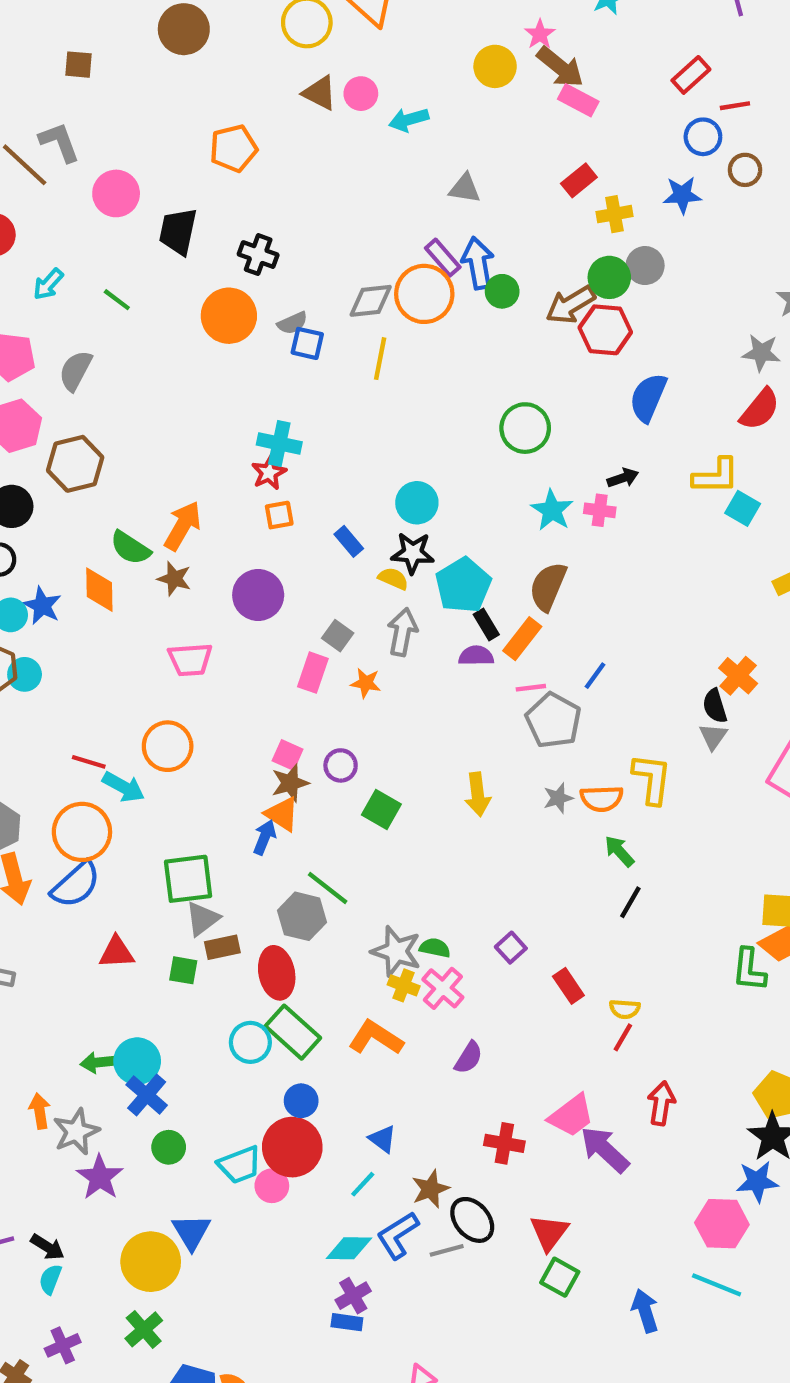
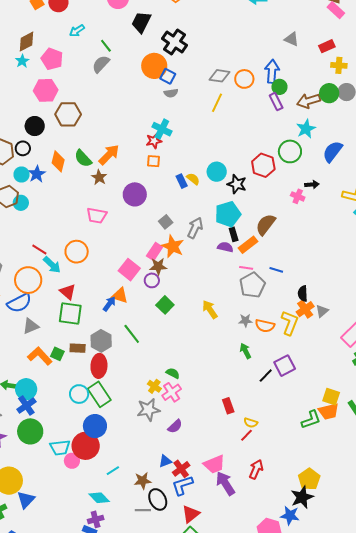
gray triangle: (465, 188) -> (292, 39), moved
black cross: (258, 255) -> (174, 42), size x1.4
purple rectangle: (443, 258) -> (276, 102), moved
orange circle: (424, 294) -> (244, 79), size x0.7
gray semicircle: (292, 323) -> (171, 93), moved
red hexagon: (605, 330) -> (263, 165), moved
blue square: (307, 343) -> (168, 76), moved
gray semicircle: (75, 371) -> (101, 64), moved
green circle: (525, 428) -> (290, 151), moved
cyan star: (552, 510) -> (306, 129), moved
black star: (413, 553) -> (237, 184), moved
yellow semicircle: (393, 579) -> (193, 179), moved
orange diamond: (99, 590) -> (58, 161), moved
pink rectangle: (313, 673) -> (155, 252), moved
blue line: (595, 676) -> (276, 270), turned 56
orange cross: (738, 676) -> (305, 309), moved
orange star: (366, 683) -> (173, 246), size x1.6
black semicircle: (715, 706) -> (303, 294), moved
pink square: (288, 755) -> (129, 270), size x1.5
brown star: (290, 783) -> (158, 266), moved
yellow arrow: (478, 794) -> (210, 309), turned 138
orange triangle: (282, 814) -> (120, 295), turned -30
green arrow: (619, 851) -> (245, 351), moved
gray hexagon: (302, 916) -> (101, 341), moved
gray triangle: (202, 919) -> (31, 326), moved
purple square: (511, 948) -> (285, 366), moved, size x1.5
gray star: (396, 951) -> (148, 410), moved, turned 30
red triangle: (117, 952) -> (68, 292), moved, turned 30
green L-shape: (749, 970) -> (311, 420), turned -130
orange L-shape: (376, 1038) -> (40, 356), moved
blue circle: (301, 1101) -> (95, 426), size x1.5
blue triangle: (383, 1139) -> (165, 461), moved, turned 48
red cross: (504, 1143) -> (181, 469), turned 30
green circle: (169, 1147) -> (30, 431), size x1.6
blue triangle: (191, 1232) -> (26, 500), moved
blue L-shape: (398, 1235) -> (182, 485), moved
cyan diamond: (349, 1248) -> (99, 498), turned 30

